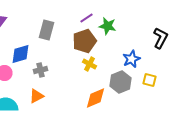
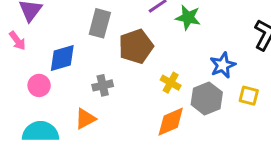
brown pentagon: (84, 41) -> (136, 46), moved
yellow cross: (90, 64) -> (171, 83), moved
gray cross: (40, 70) -> (103, 85), moved

